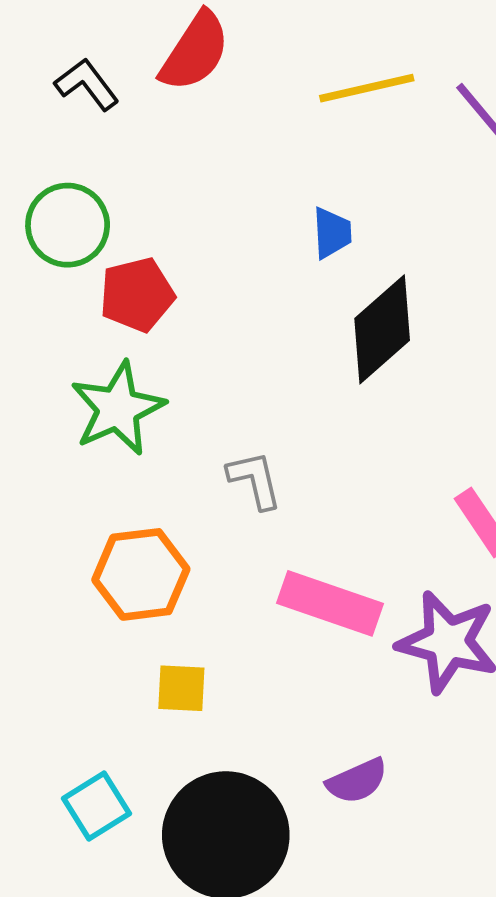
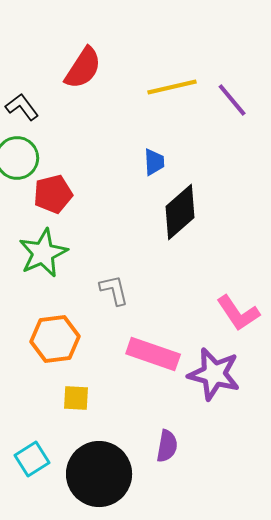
black L-shape: (87, 84) -> (22, 107), moved
purple semicircle: (357, 781) -> (167, 446), turned -56

